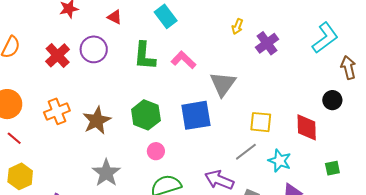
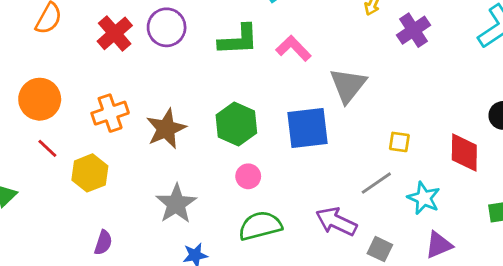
green L-shape: (145, 56) -> (238, 40), turned -100
yellow square: (261, 122) -> (399, 142), size x0.7
yellow hexagon: (20, 176) -> (90, 173), moved

